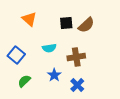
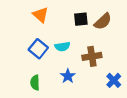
blue square: (16, 55) -> (38, 49), moved
green semicircle: (24, 81) -> (35, 83), turned -48
blue cross: (77, 85) -> (114, 80), moved

